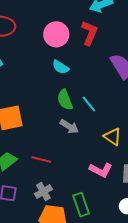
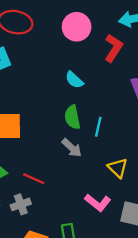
pink circle: (56, 34) -> (77, 27), moved
cyan line: (89, 104) -> (98, 127), turned 42
gray cross: (43, 191) -> (21, 204), moved

